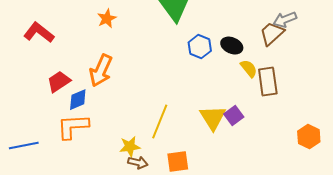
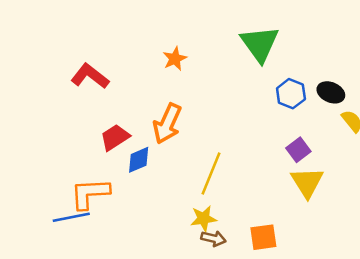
purple square: (234, 116) -> (298, 150), moved
yellow line: (160, 122) -> (211, 174), moved
orange L-shape: (73, 127) -> (90, 194), moved

